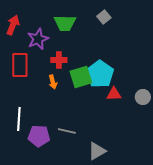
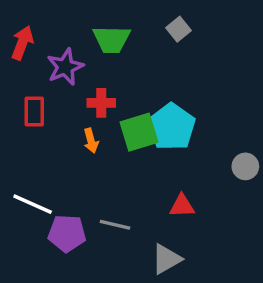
red rectangle: (20, 65) -> (34, 111), size x0.7
red triangle: (114, 94) -> (182, 206), moved
white line: (19, 119) -> (33, 204), turned -70

